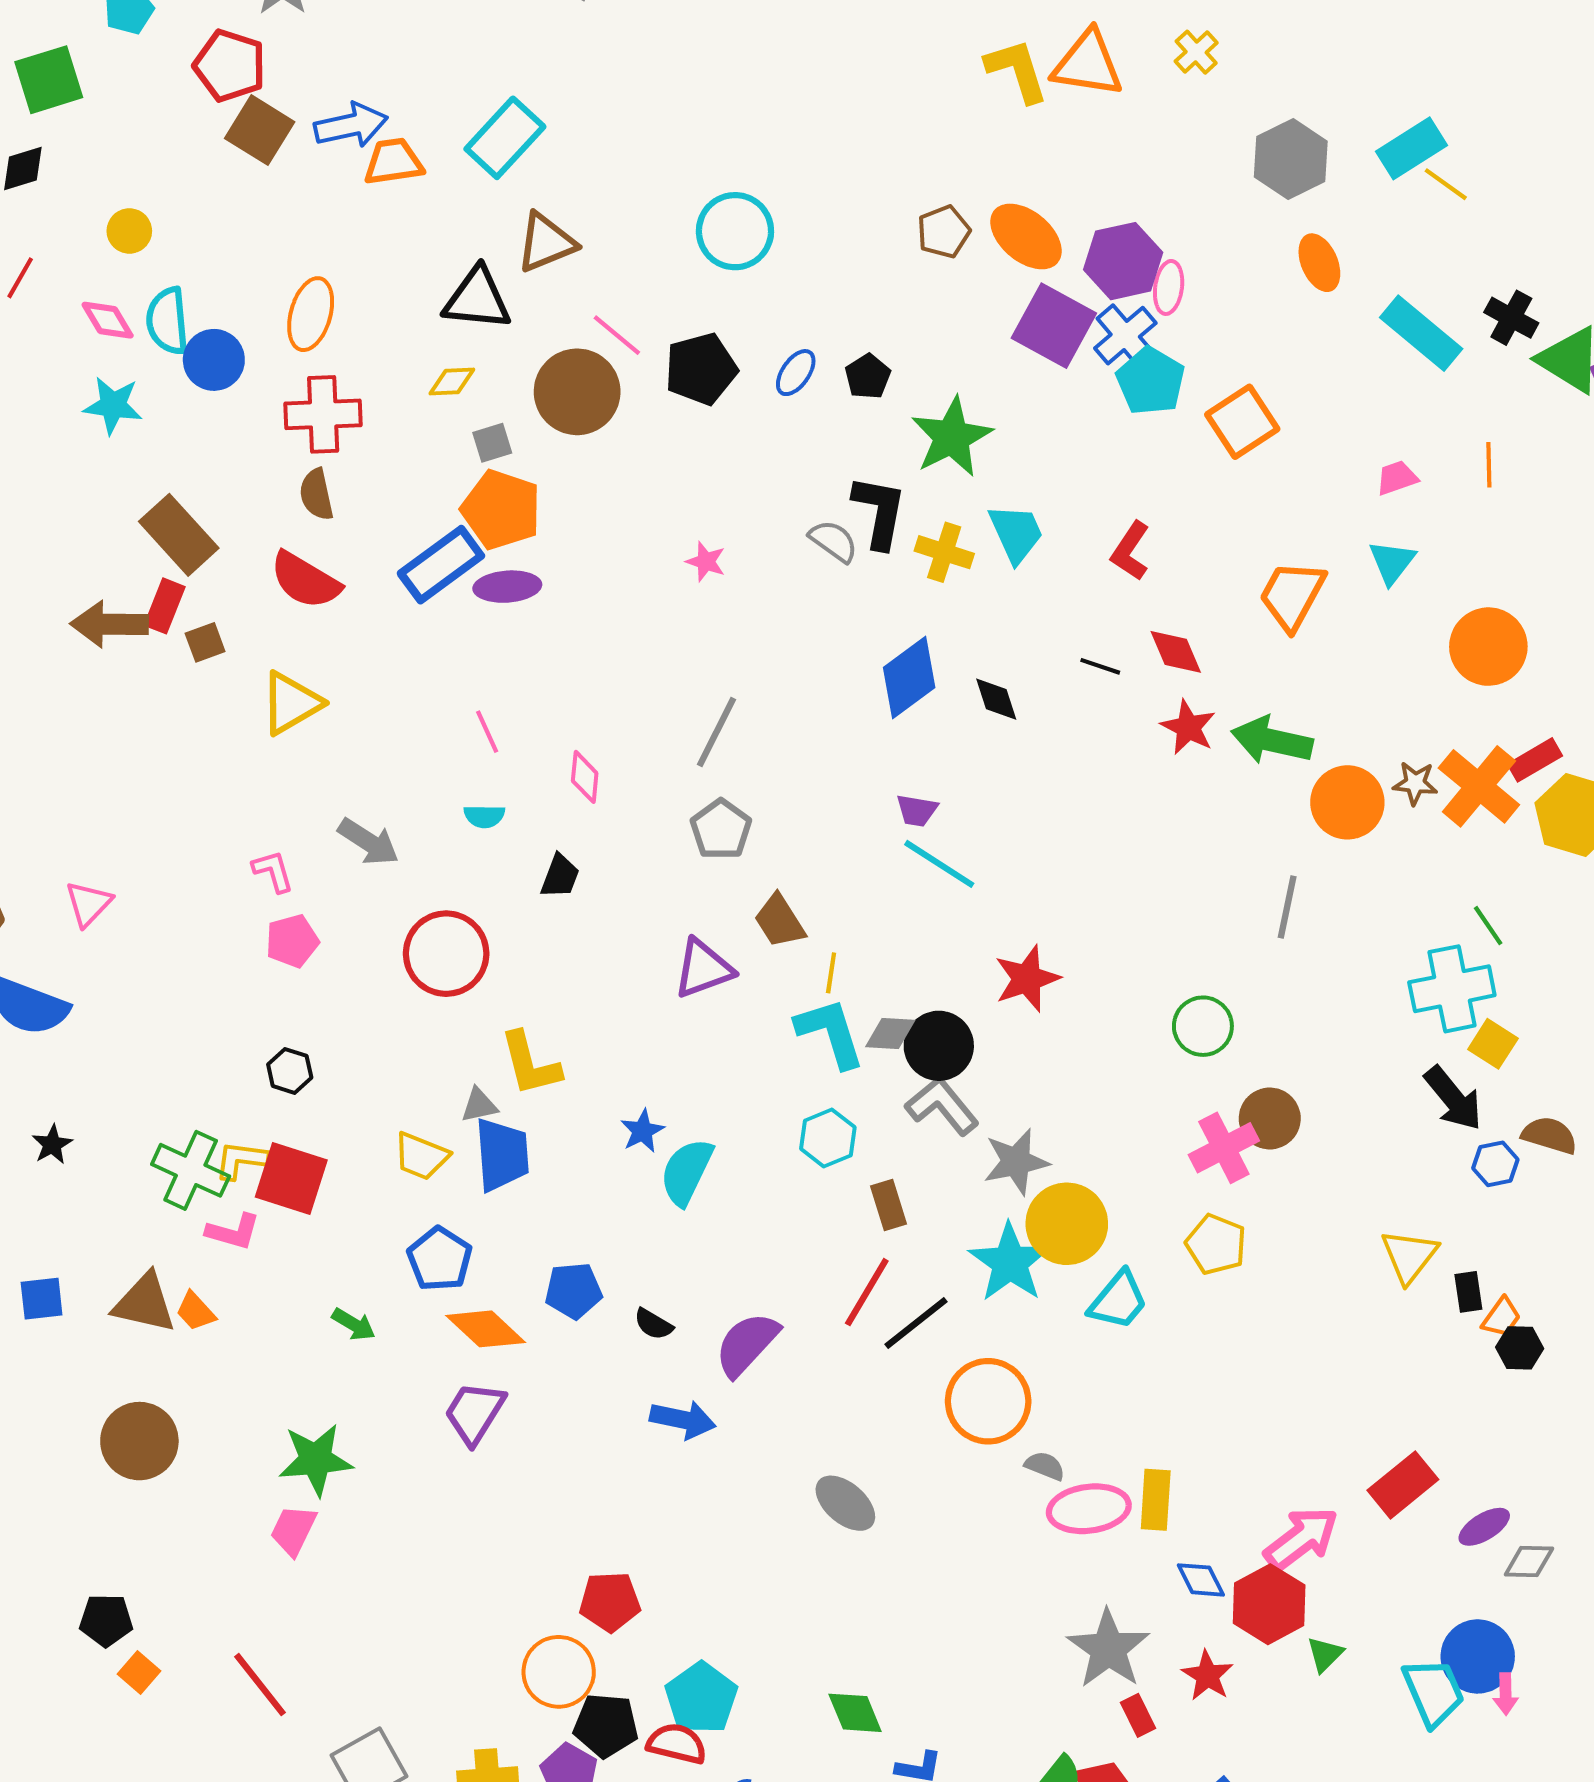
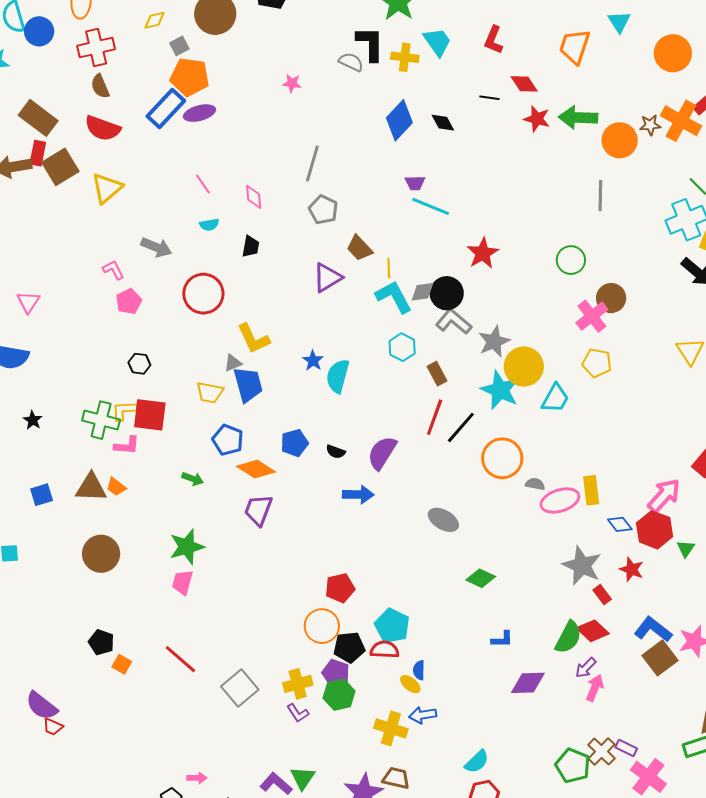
brown square: (205, 642) -> (60, 167), size x1.8
black pentagon: (106, 1620) -> (101, 642), turned 30
green diamond: (855, 1713) -> (481, 578), moved, turned -32

